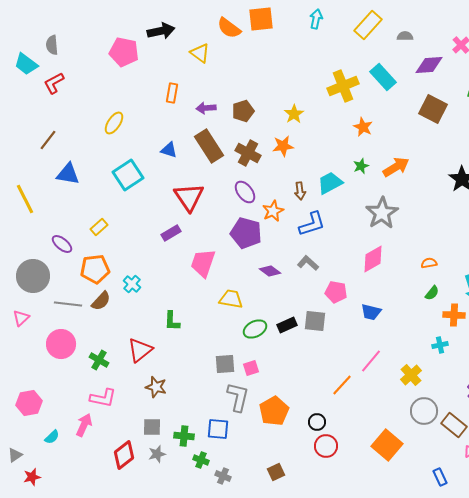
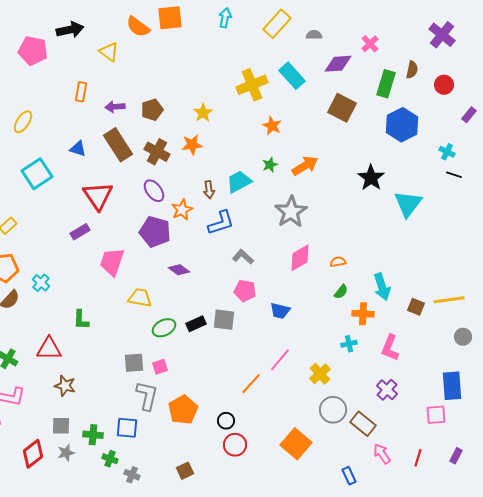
pink diamond: (373, 259) -> (300, 258), moved
gray L-shape: (308, 263) -> (243, 257), moved
red triangle: (140, 350) -> (49, 349), turned 40

